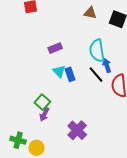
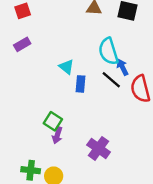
purple rectangle: (55, 48) -> (22, 44), moved
cyan triangle: (59, 71) -> (66, 67), moved
blue rectangle: (70, 74) -> (81, 84), turned 32

